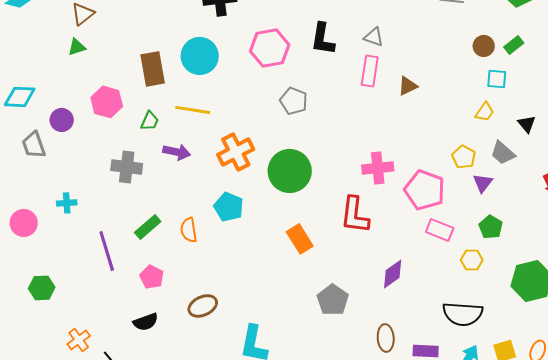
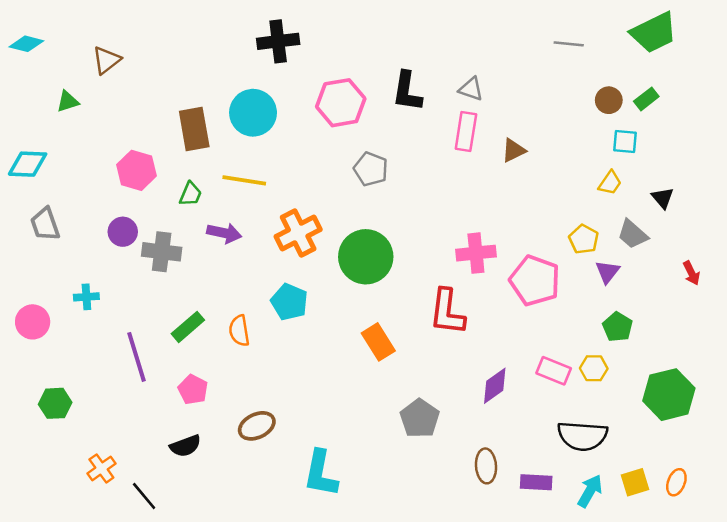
green triangle: (77, 47) -> (68, 101), moved
purple circle: (62, 120) -> (123, 232), moved
pink rectangle: (440, 230) -> (554, 371), moved

